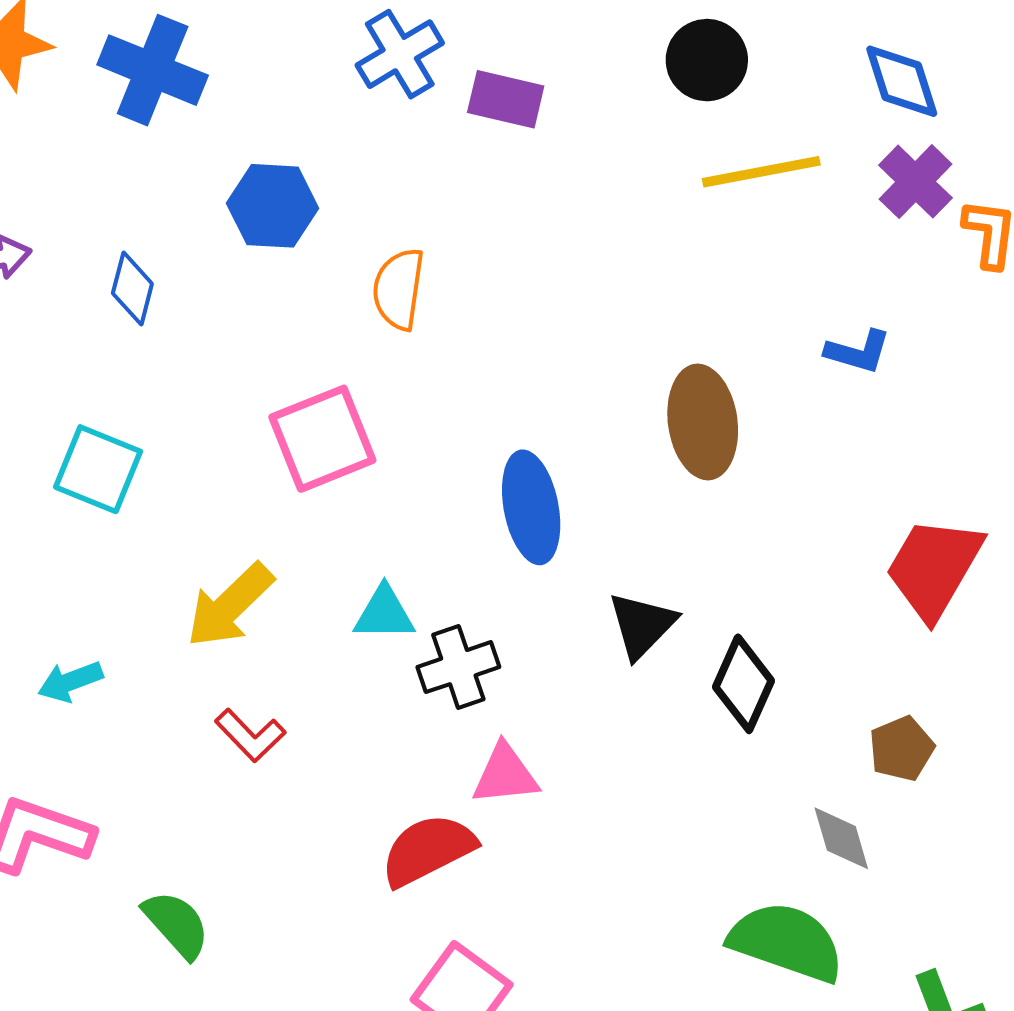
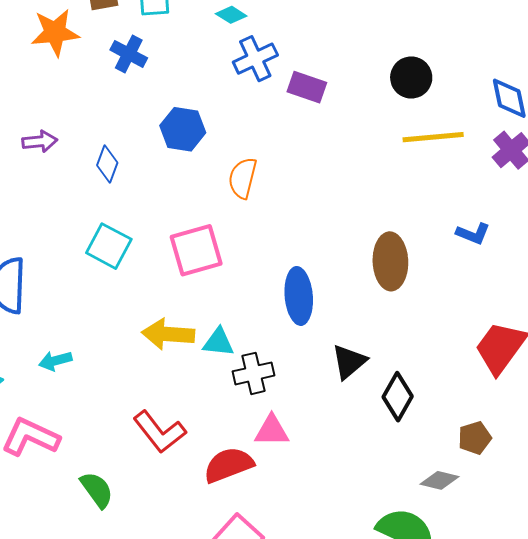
blue cross: (153, 70) -> (129, 54), size x0.7
cyan square: (98, 469) -> (109, 246), moved
yellow arrow: (230, 605) -> (168, 334), moved, turned 42
red L-shape: (250, 735) -> (159, 432), moved, size x1.5
gray diamond: (841, 838) -> (439, 480), turned -66

